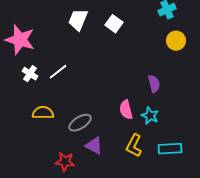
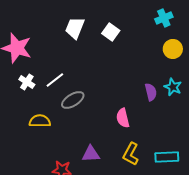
cyan star: (150, 116) -> (173, 87), moved
gray ellipse: (80, 123) -> (73, 100), moved
purple triangle: (94, 146) -> (91, 154), turned -30

